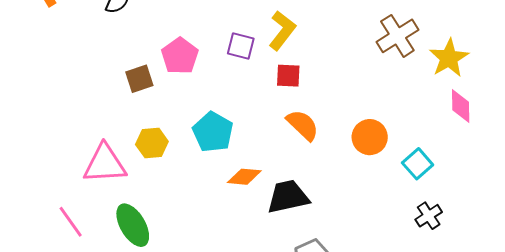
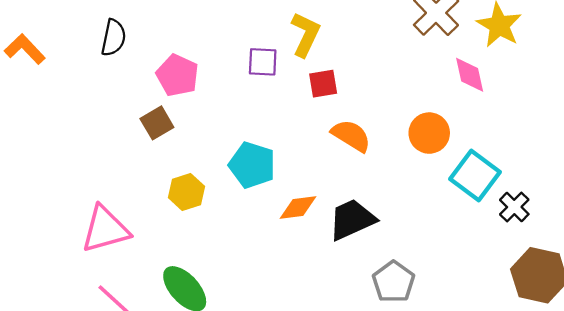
pink pentagon: (180, 56) -> (177, 75), moved
pink diamond: (461, 106) -> (470, 75), moved
pink triangle: (105, 164) -> (105, 229), moved
cyan square: (418, 164) -> (475, 176), moved, size x1.4

